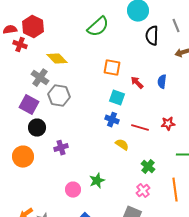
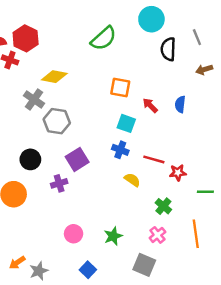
yellow diamond: (57, 59) -> (54, 77), turned -35
purple square: (29, 105) -> (77, 159), moved, turned 30
red star: (168, 124) -> (178, 173), moved
green star: (97, 181) -> (113, 236), moved

